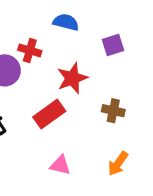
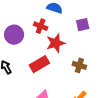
red cross: (30, 50) -> (41, 26), moved

